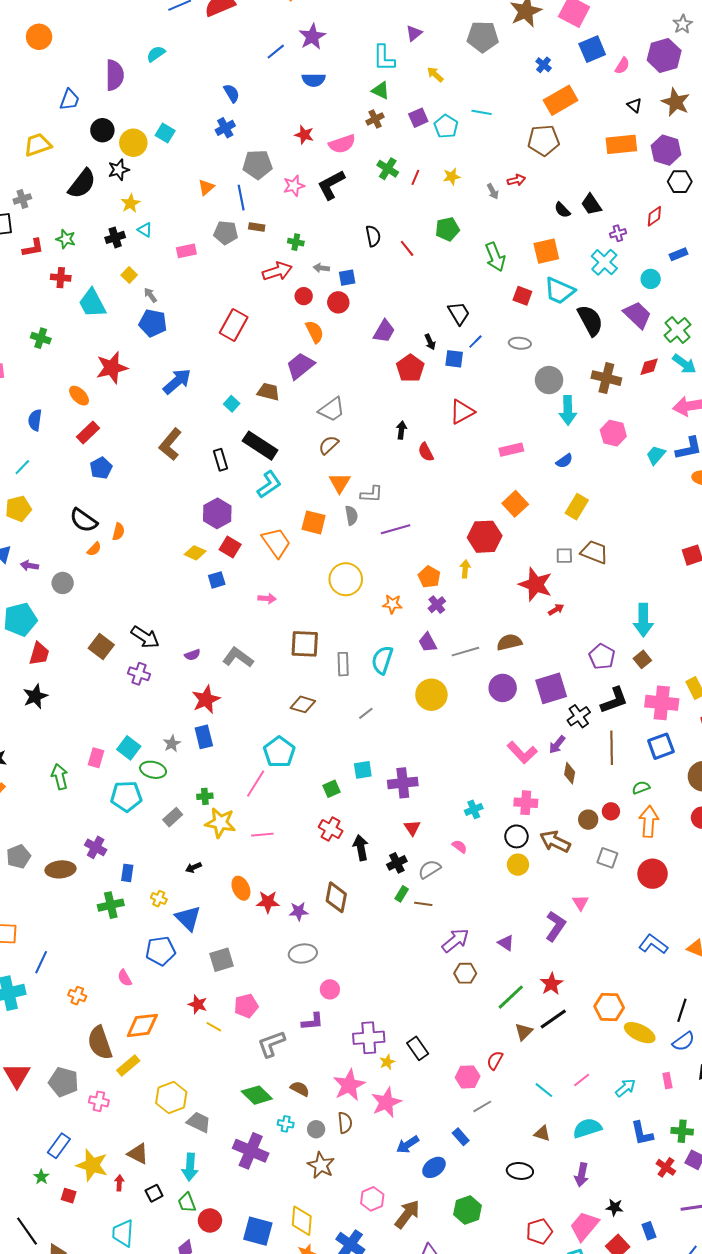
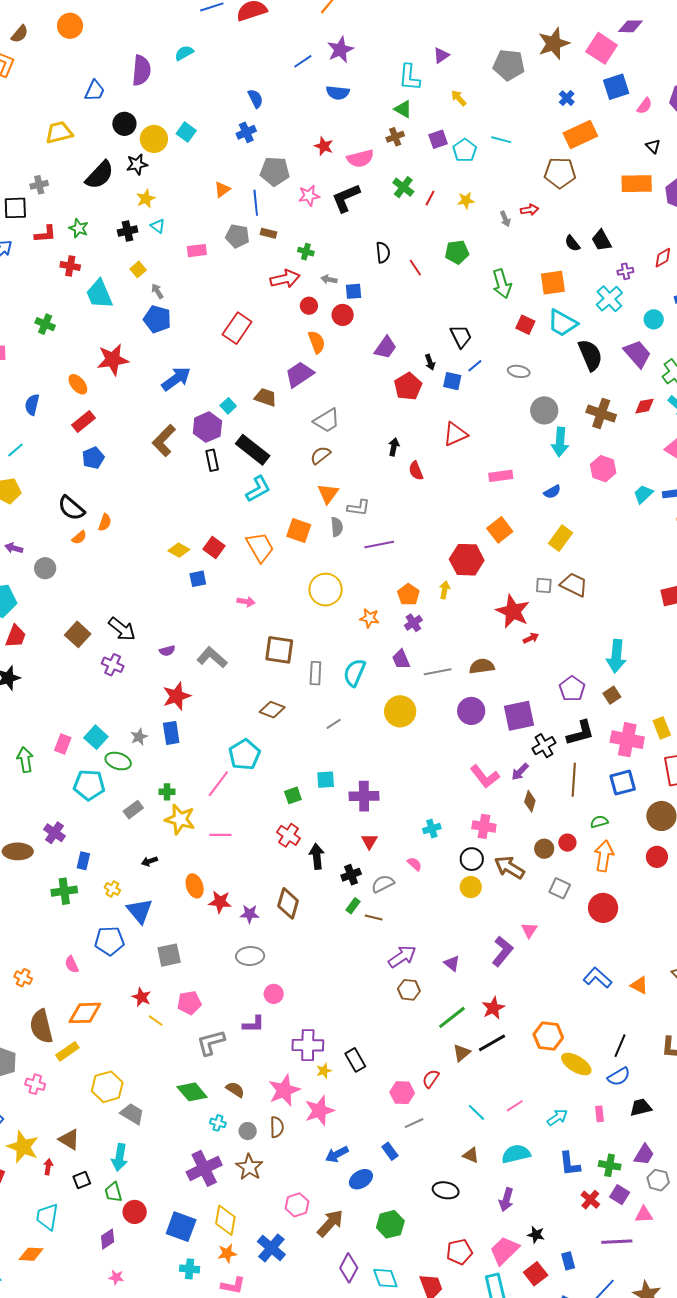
purple hexagon: (217, 513) -> (207, 427), moved
purple cross: (251, 1151) -> (204, 1168), moved, turned 36

